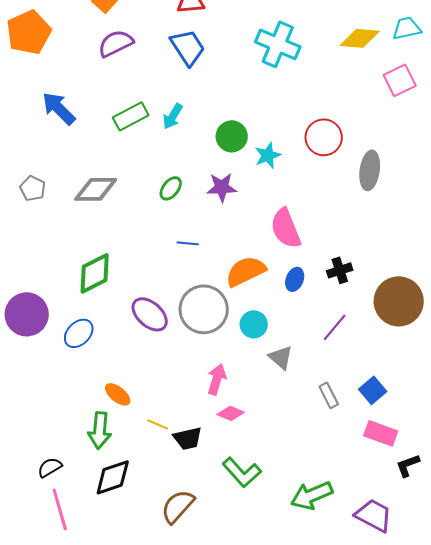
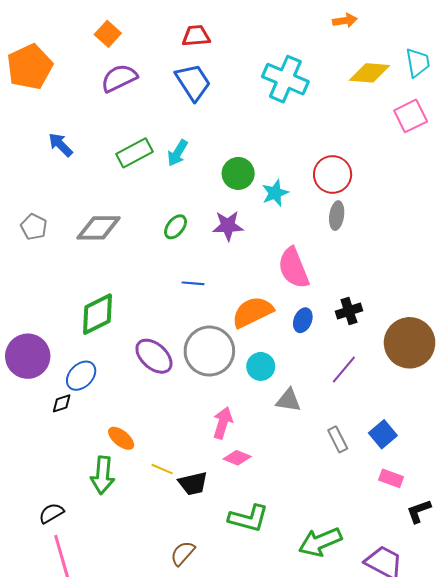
cyan trapezoid: (407, 28) -> (418, 63), turned 92
blue arrow: (59, 108) -> (61, 145), size x0.7
gray ellipse: (370, 170) -> (337, 216), moved, size x0.7
gray triangle: (281, 357) -> (288, 400), turned -32
pink rectangle: (381, 433) -> (391, 478), size x0.7
green L-shape: (242, 472) -> (248, 518), turned -33
black diamond: (113, 477) -> (62, 403), moved, size x0.5
brown semicircle: (178, 506) -> (183, 553), size x0.7

